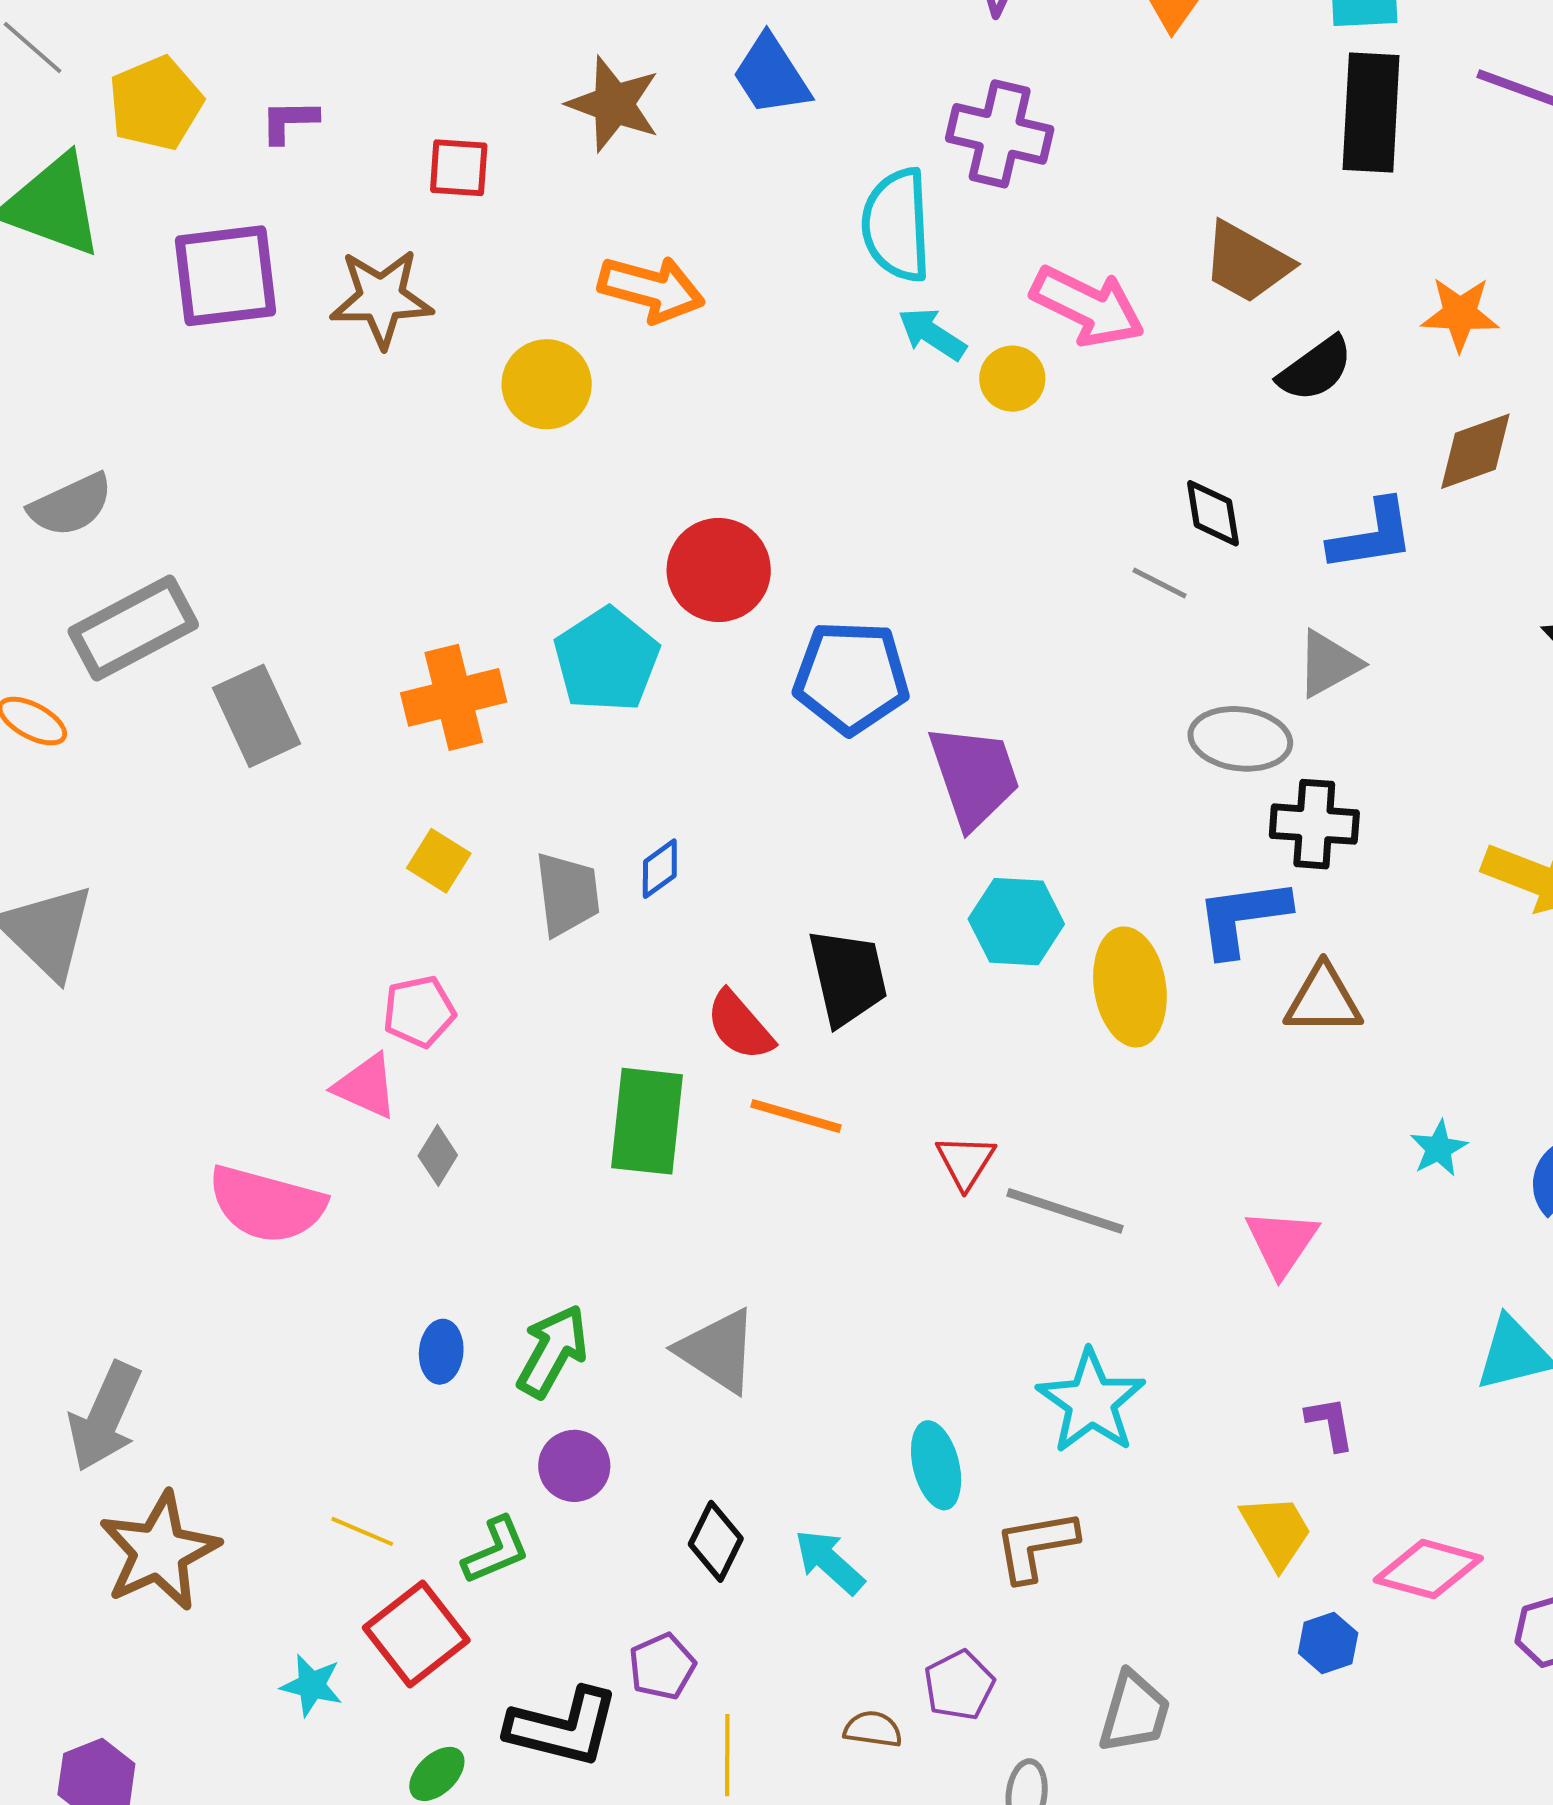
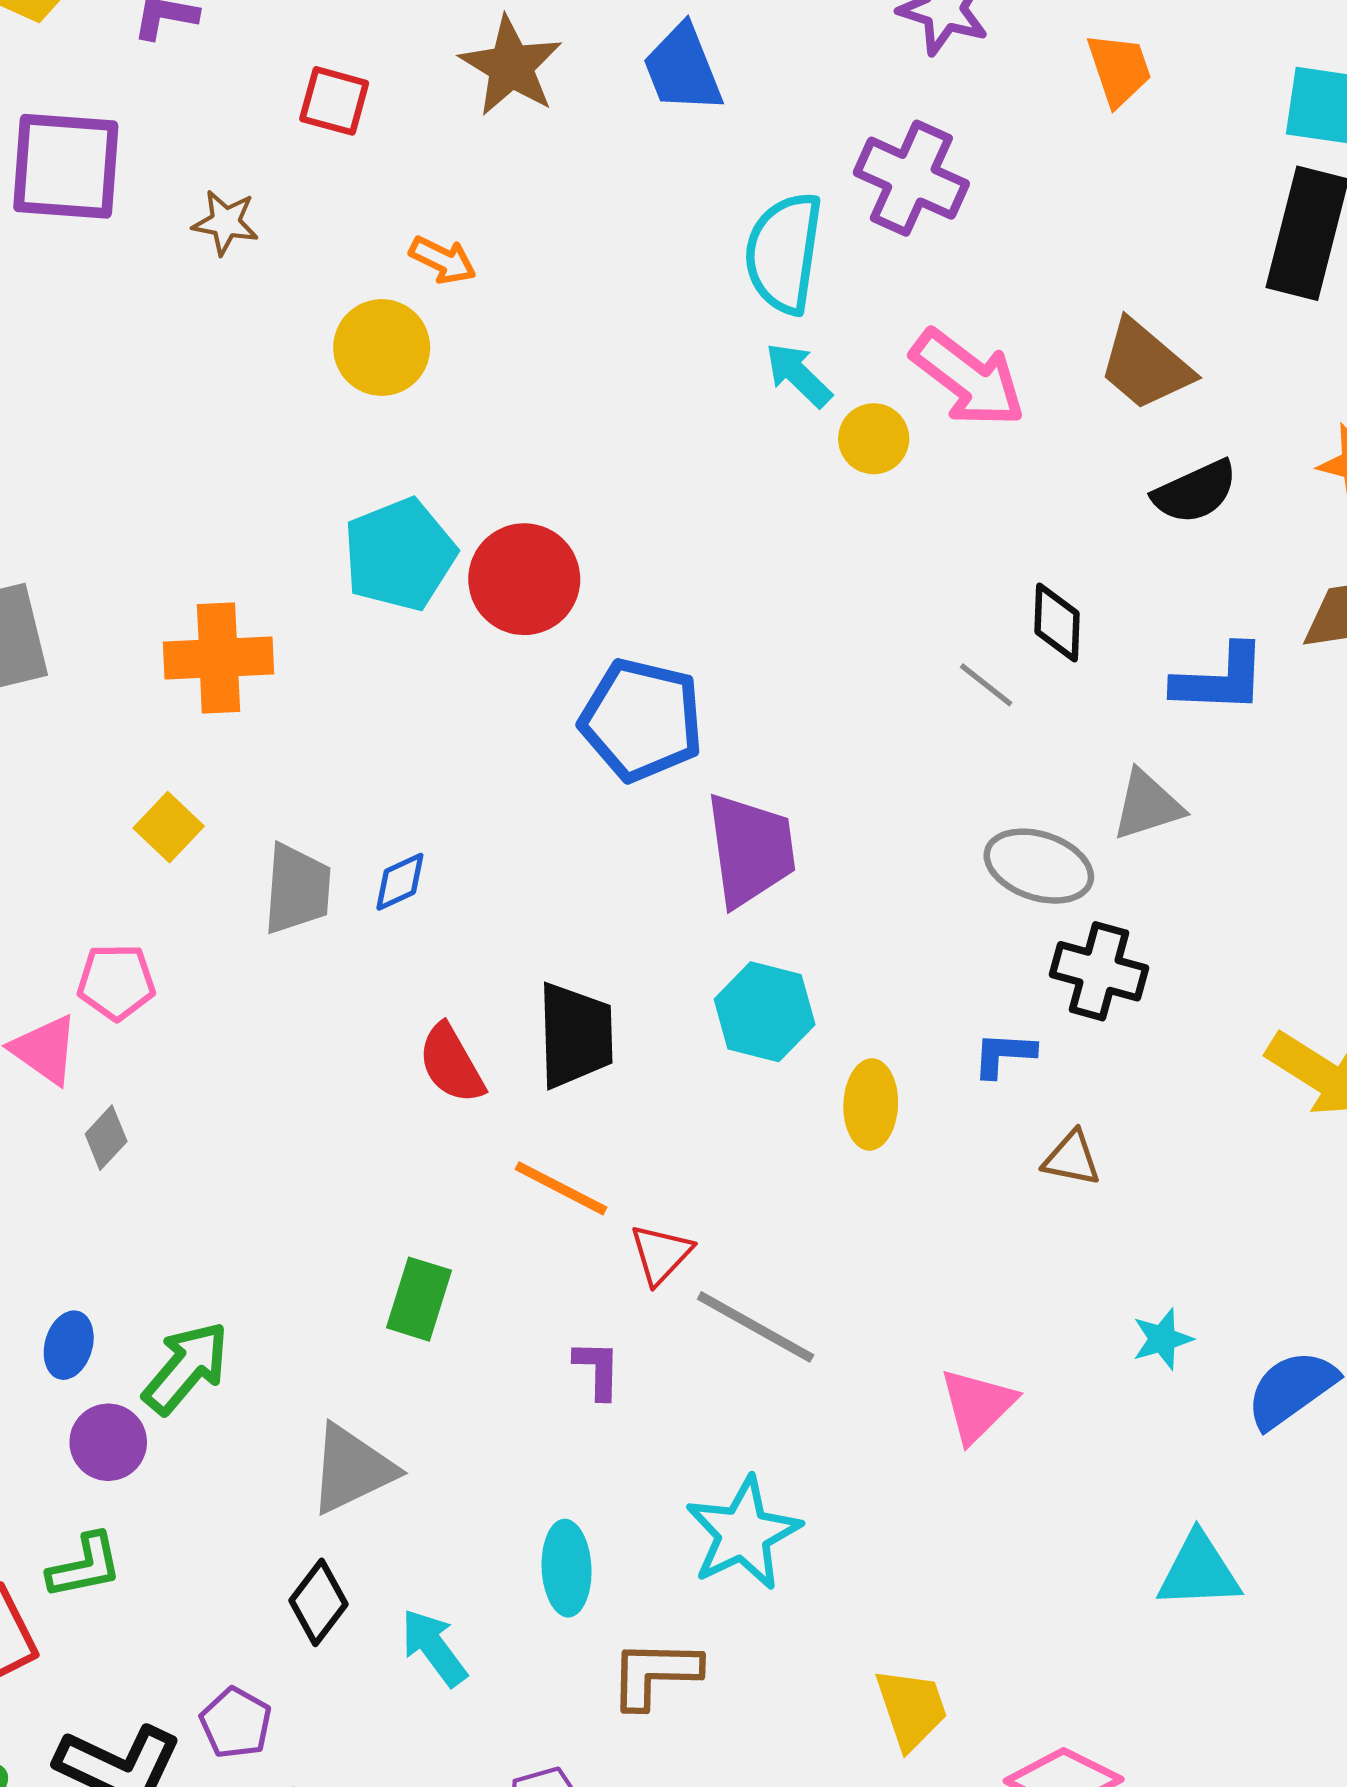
orange arrow: (651, 289) -> (443, 260), moved, size x0.6
brown star: (381, 298) -> (225, 222), size x0.6
cyan pentagon: (607, 660) -> (400, 555), moved
blue L-shape: (1242, 917) -> (1004, 1054), size x0.6
yellow ellipse: (1130, 987) -> (871, 1104), size x0.7
brown triangle: (1323, 1000) -> (1072, 1158), size x0.7
orange line: (796, 1116) -> (561, 1188), moved
green rectangle: (647, 1121) -> (419, 1299), moved, size x0.7
gray triangle: (718, 1351) -> (352, 1469), moved, turned 50
purple L-shape: (1330, 1423) -> (597, 1370), moved
purple circle: (574, 1466) -> (108, 1442), moved
purple pentagon: (662, 1666) -> (236, 1723), turned -30

